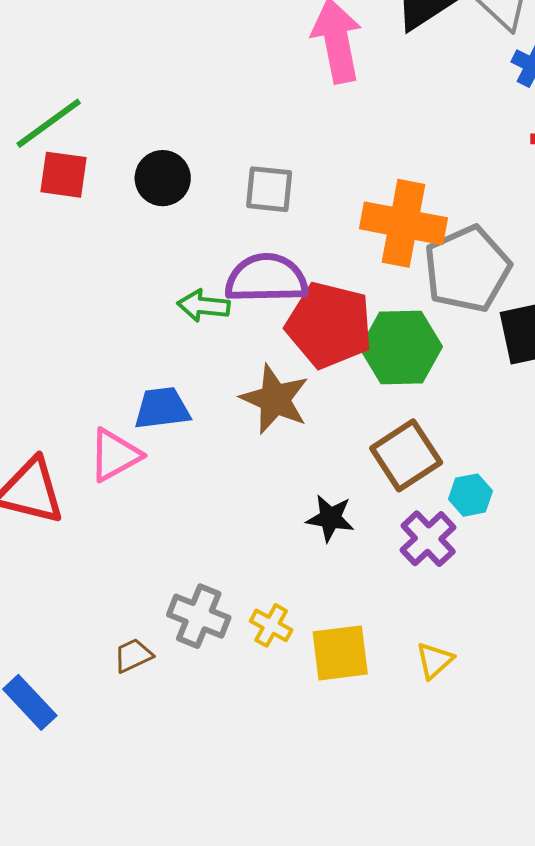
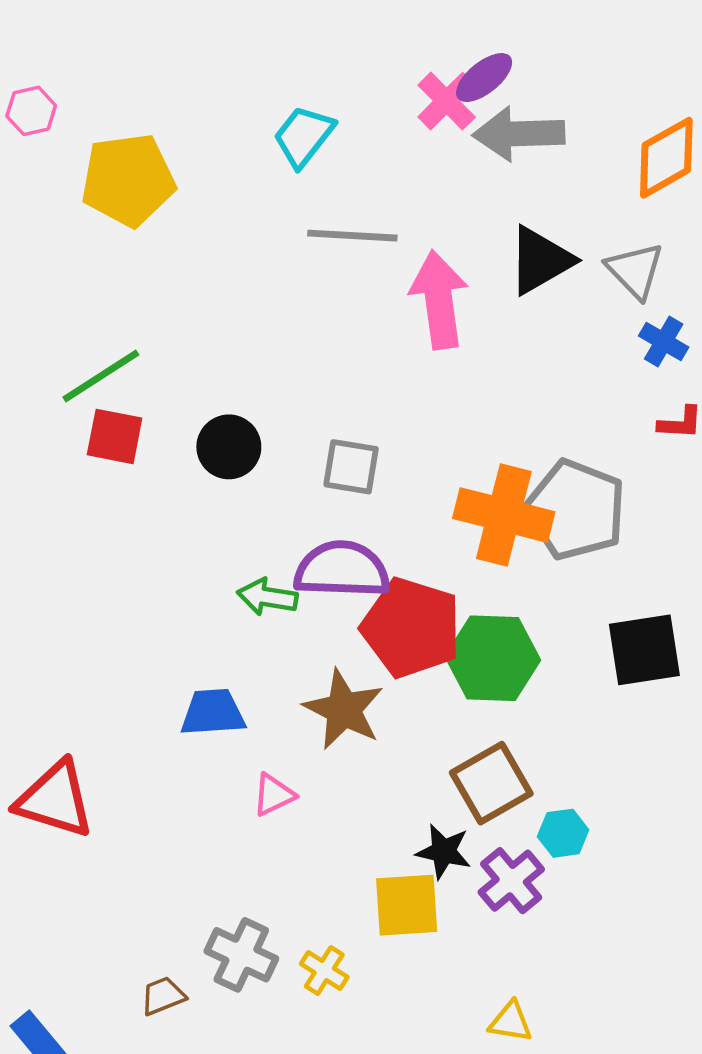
gray pentagon: (467, 269) -> (576, 510), moved, turned -30
pink triangle: (115, 455) -> (274, 795), moved, size x0.7
black star: (330, 518) -> (444, 852), moved
yellow square: (340, 653) -> (407, 905), moved
yellow triangle: (435, 660) -> (511, 1022), turned 48

